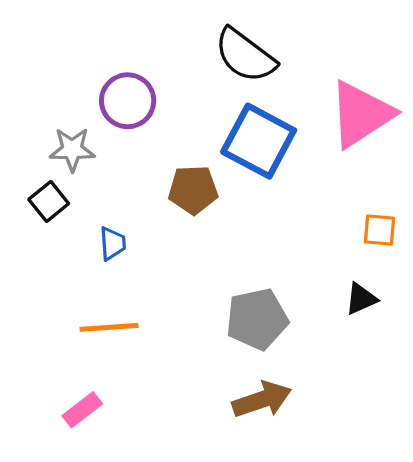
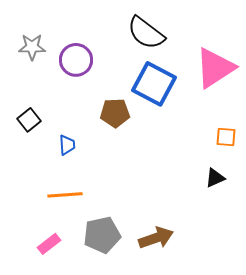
gray star: (72, 149) -> (32, 47), moved
gray pentagon: (257, 319) -> (102, 235), moved

